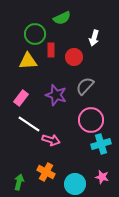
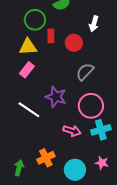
purple star: (56, 95) -> (56, 97), moved
pink rectangle: (21, 98) -> (27, 70), moved
pink arrow: (51, 140) -> (72, 131), moved
orange cross: (46, 172) -> (46, 158), turned 36

